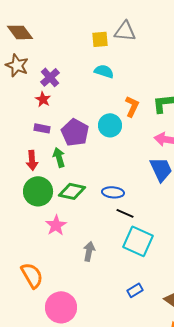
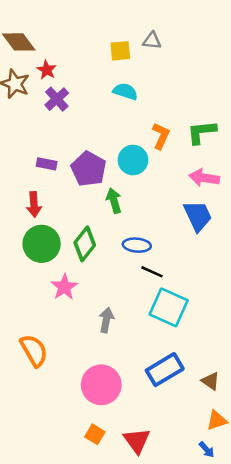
gray triangle: (125, 31) -> (152, 41), size x0.7
red star: (43, 99) -> (47, 70), moved
green arrow: (59, 157) -> (114, 201), moved
green diamond: (72, 191) -> (85, 244), turned -64
blue rectangle: (135, 290) -> (165, 370), size x1.8
pink circle: (61, 307) -> (101, 385), moved

